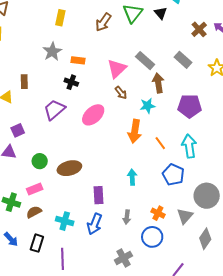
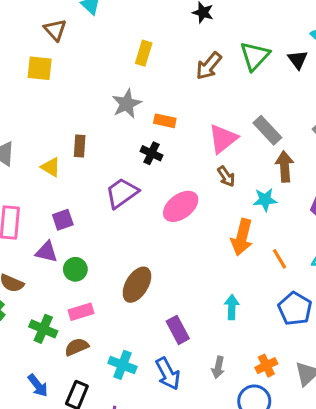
green circle: (40, 161) -> (75, 269), moved
brown ellipse: (69, 168) -> (137, 285), turned -50
purple rectangle: (99, 195) -> (178, 330), turned -30
orange cross: (158, 213) -> (266, 366), turned 32
blue arrow: (95, 224) -> (168, 374), turned -55

